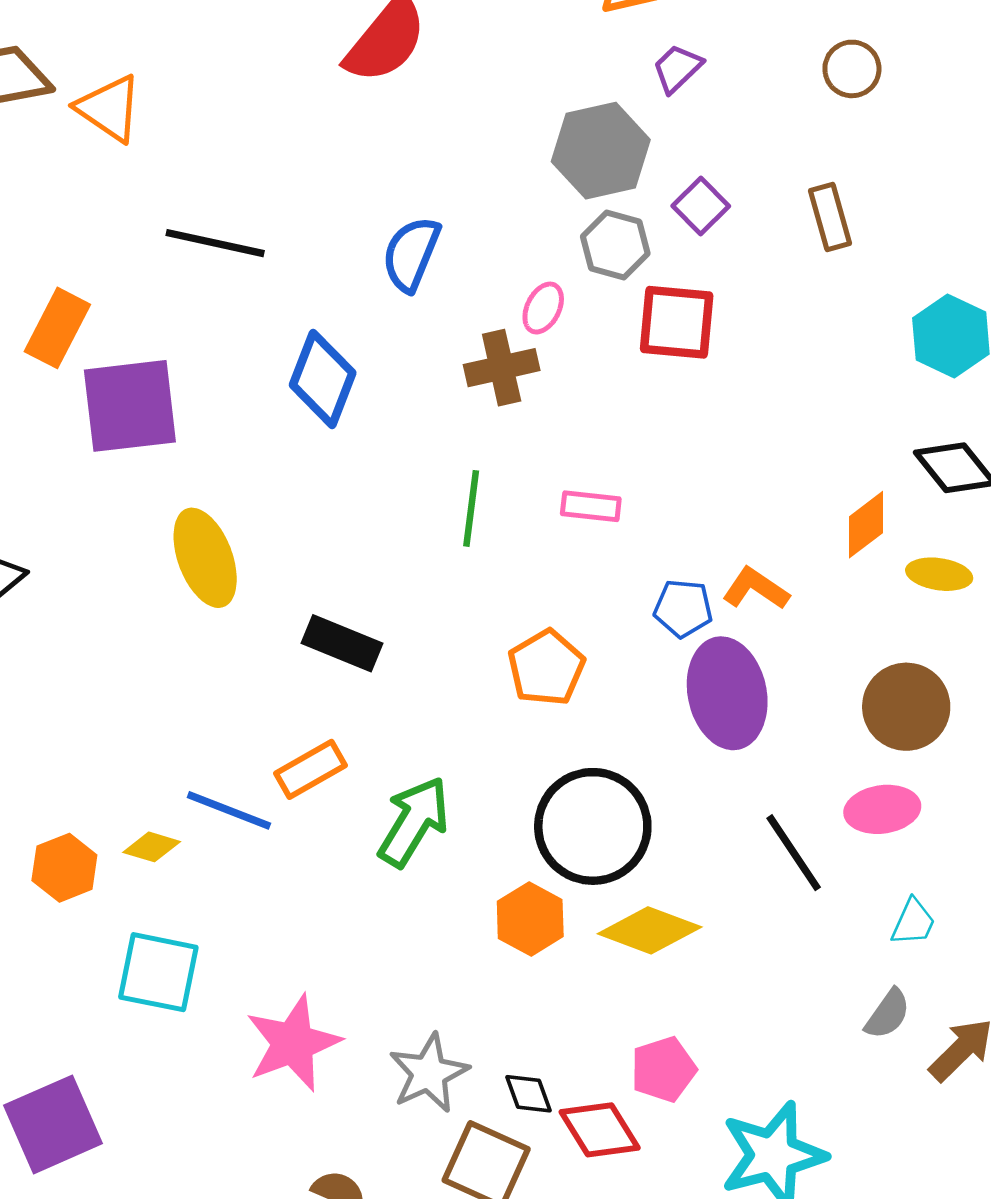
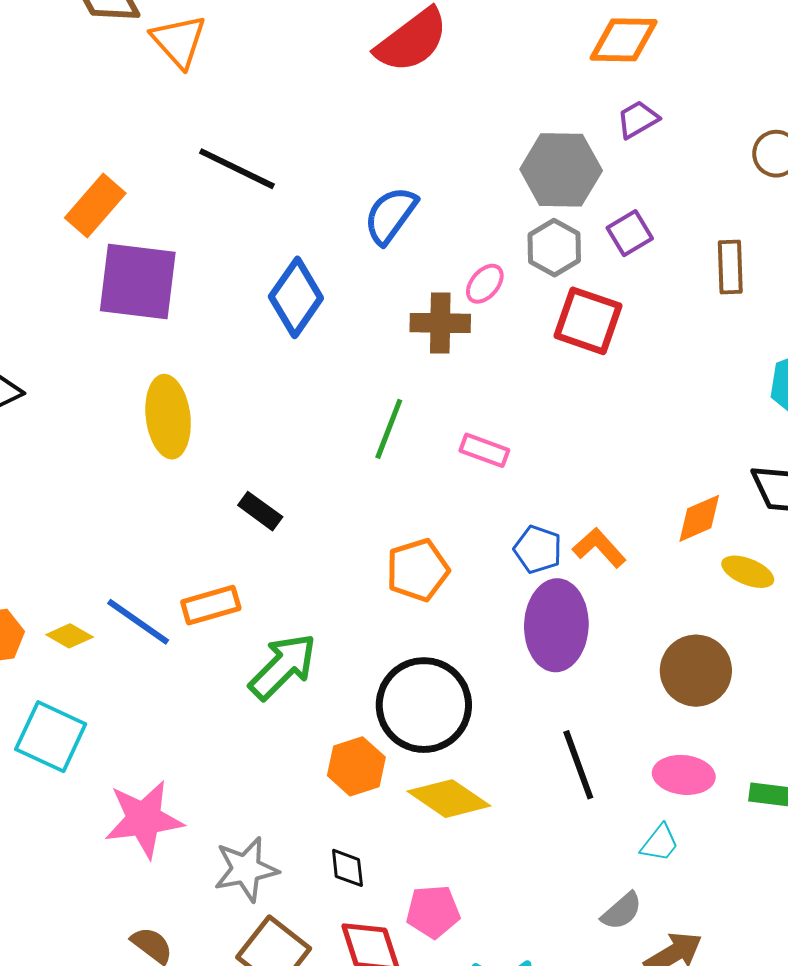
black rectangle: (342, 643) -> (260, 511), size x0.7
pink ellipse: (882, 809) -> (684, 775), moved
black diamond: (529, 1094) -> (347, 868), moved

